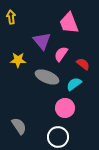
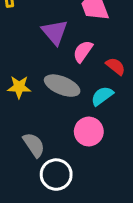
yellow star: (18, 60) -> (19, 87), moved
gray semicircle: (19, 126) -> (34, 145), moved
white circle: (58, 137) -> (56, 175), moved

